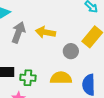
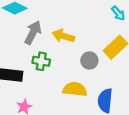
green cross: (28, 78) -> (41, 61), moved

